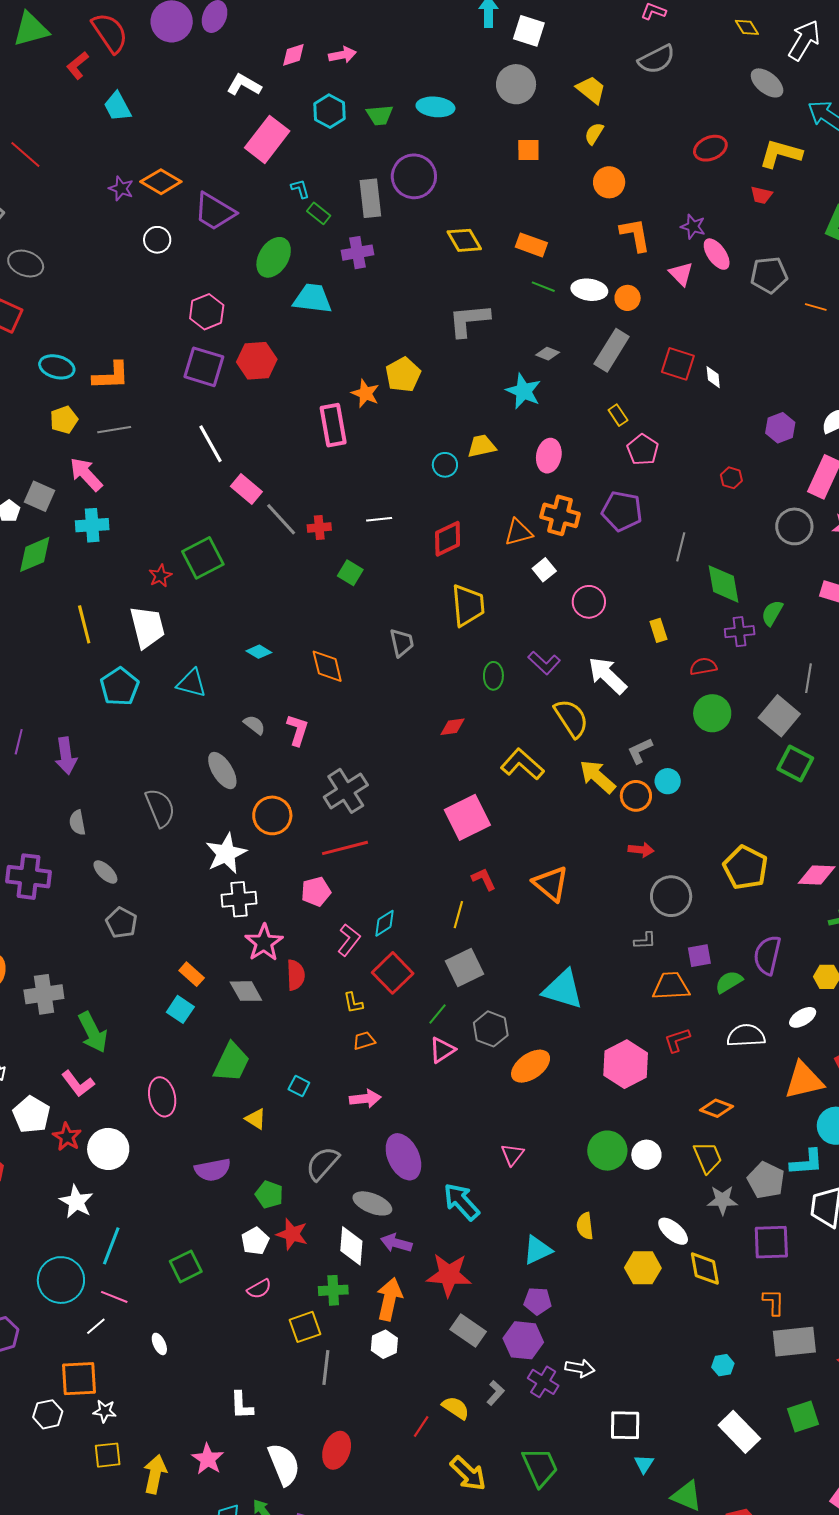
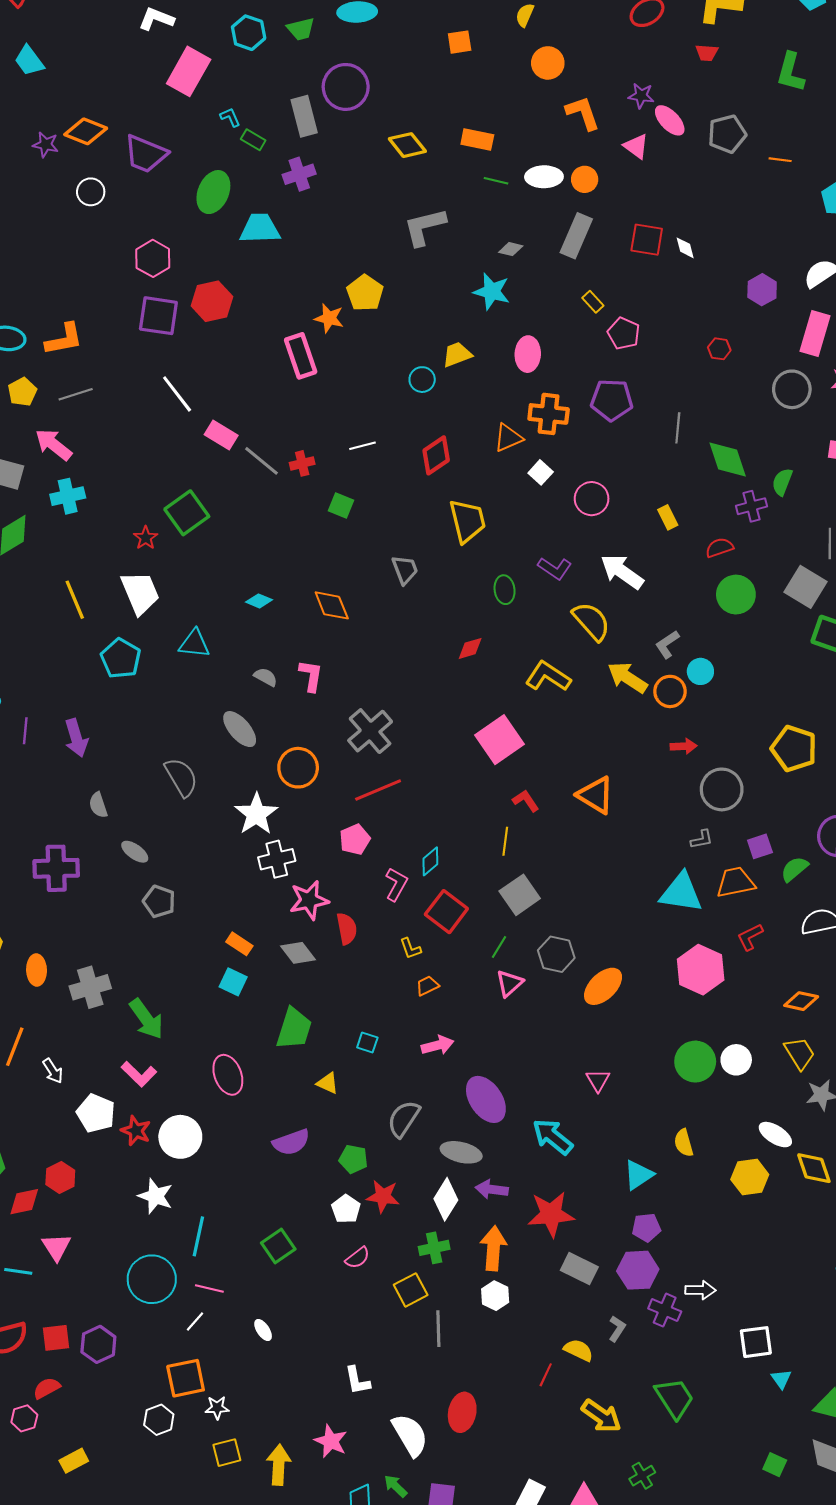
pink star: (264, 943) -> (309, 900), turned 30
cyan triangle: (563, 989) -> (681, 893), moved
white diamond: (351, 1246) -> (446, 1199), turned 36

